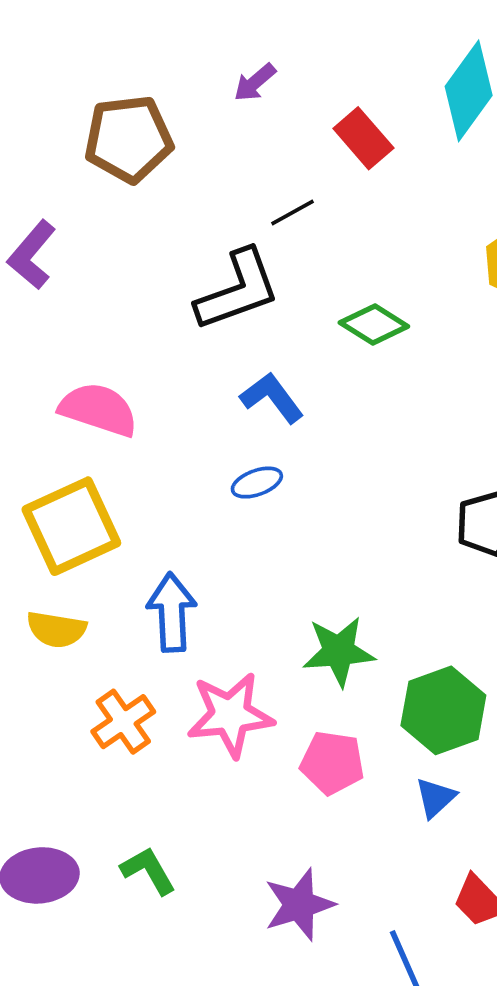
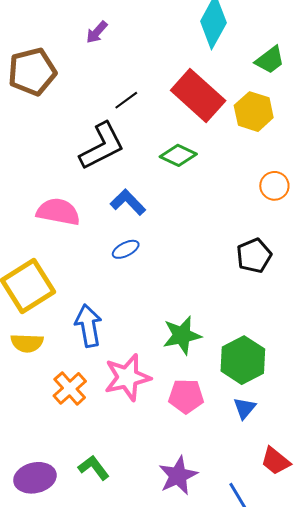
red rectangle: (363, 138) -> (198, 96), moved, size x1.6
pink semicircle: (98, 409) -> (58, 212), moved

